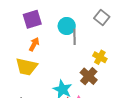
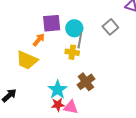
purple square: (32, 19) -> (52, 23), moved
yellow cross: (100, 57) -> (72, 52), moved, turned -32

